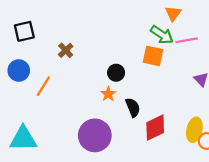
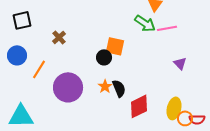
orange square: (153, 56) -> (115, 46), moved
orange star: (108, 94) -> (105, 86), moved
purple circle: (95, 135) -> (68, 87), moved

